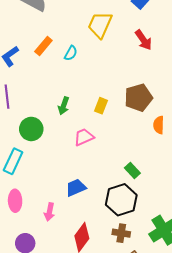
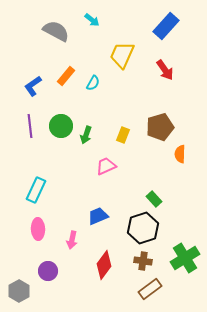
green circle: (31, 129) -> (61, 126), moved

